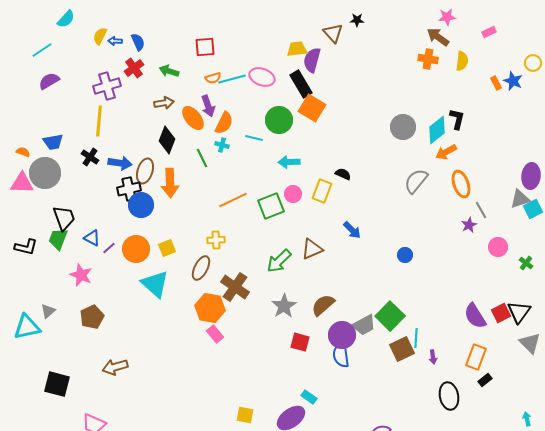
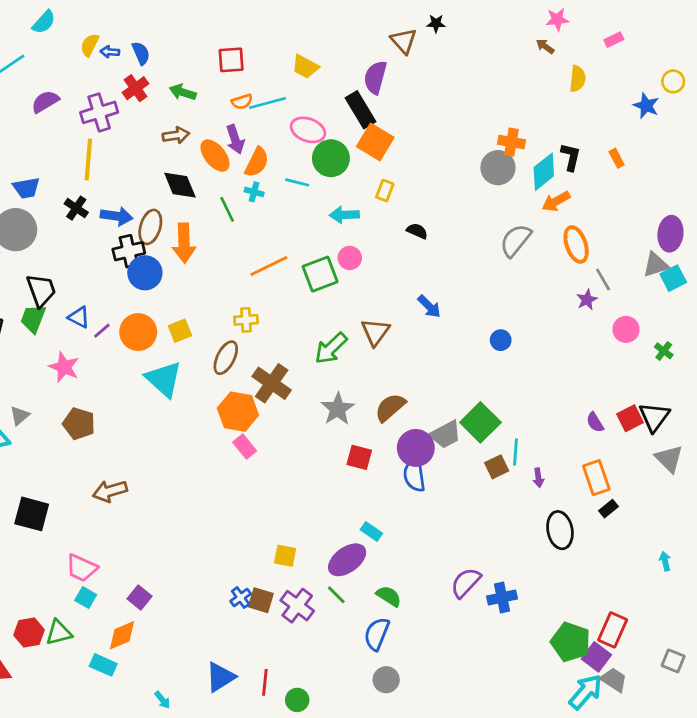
brown arrow: (438, 37) -> (545, 46), size x0.6
yellow trapezoid: (297, 49) -> (305, 67), moved, turned -145
orange cross: (428, 59) -> (511, 142), moved
pink ellipse: (262, 77) -> (308, 130), moved
purple semicircle: (49, 81) -> (45, 102), moved
orange rectangle: (496, 83) -> (617, 158), moved
black diamond: (167, 140) -> (180, 185), turned -44
yellow rectangle: (322, 191) -> (385, 191), moved, size x0.7
brown triangle: (312, 249) -> (375, 332), turned -30
purple semicircle: (475, 316) -> (595, 422), size x0.6
brown pentagon: (92, 317) -> (79, 424), turned -30
brown square: (402, 349) -> (497, 467), size x0.7
orange rectangle: (476, 357) -> (596, 478), turned -40

